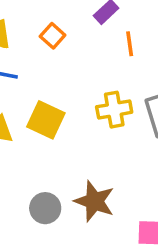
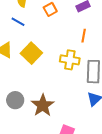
orange line: (130, 44) -> (84, 36), moved

